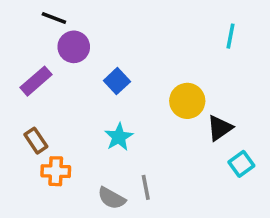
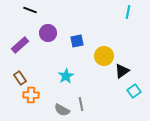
cyan line: (230, 36) -> (128, 12), moved
purple circle: (74, 47) -> (48, 33), moved
blue square: (117, 81) -> (77, 41), moved, turned 32

